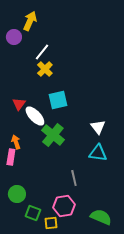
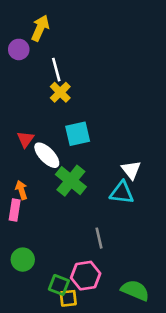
white line: (42, 52) -> (56, 70), turned -54
cyan triangle: (98, 153) -> (122, 193), moved
green square: (33, 213) -> (59, 285), moved

